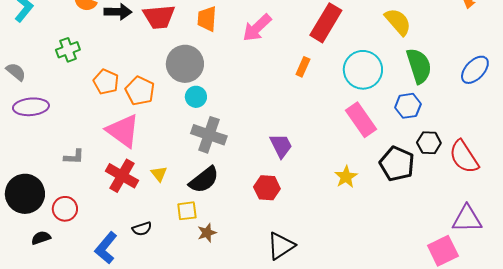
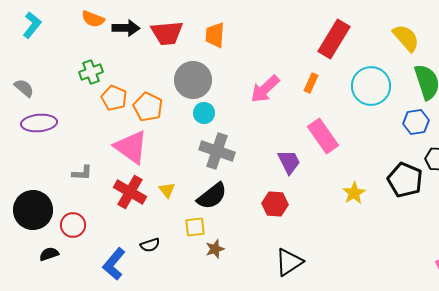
pink arrow: (257, 28) -> (265, 89), moved
green cross: (68, 50) -> (91, 72), moved
pink rectangle: (361, 120) -> (323, 136), moved

